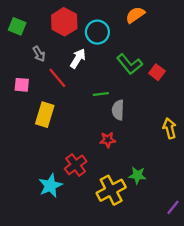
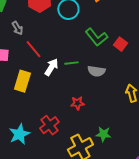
white arrow: (78, 58) -> (51, 67), moved
gray semicircle: (118, 110) -> (96, 71), moved, turned -84
cyan star: (50, 186) -> (19, 134), moved

